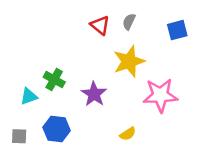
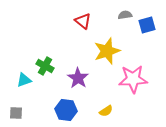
gray semicircle: (129, 22) -> (125, 15), moved, turned 56
blue hexagon: (57, 129) -> (66, 110), moved

